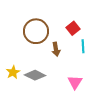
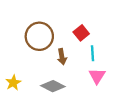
gray diamond: (35, 75) -> (53, 86), moved
pink triangle: (75, 82) -> (97, 76), moved

